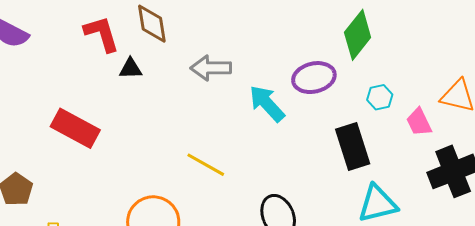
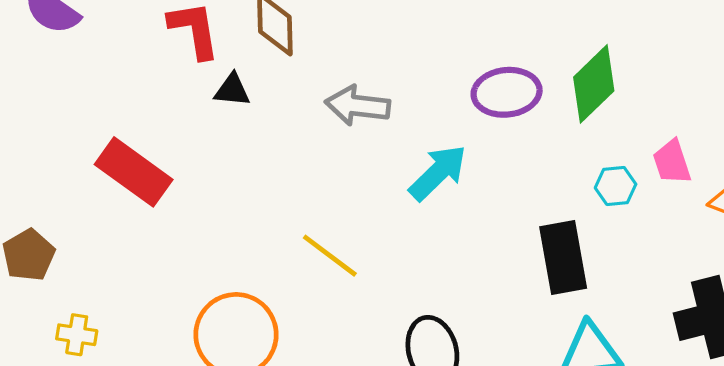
purple ellipse: (314, 78) -> (507, 92), moved
cyan arrow: (267, 103) -> (438, 173), turned 81
pink trapezoid: (419, 122) -> (672, 162), moved

